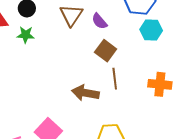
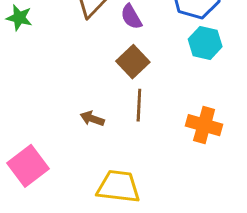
brown arrow: (85, 93) -> (92, 119), size x0.6

